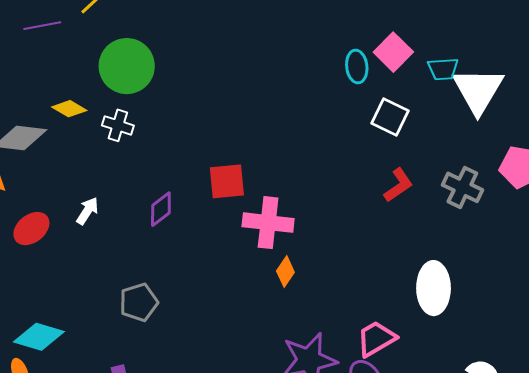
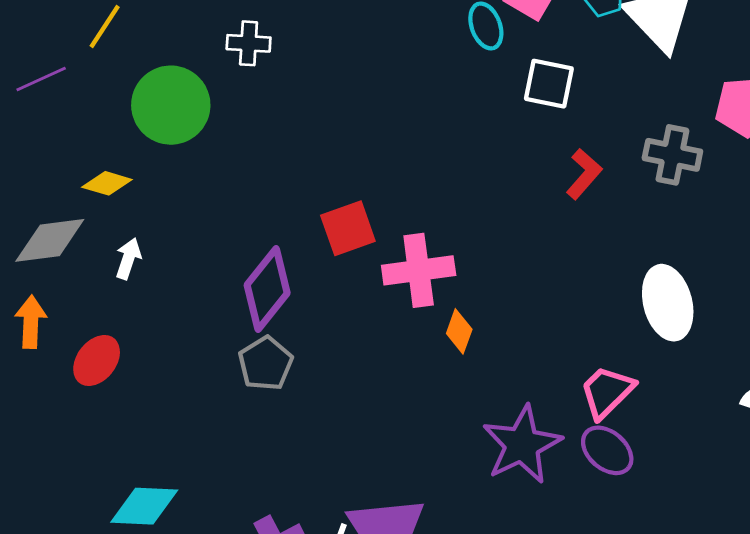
white cross: (118, 125) -> (249, 43), moved
purple diamond: (161, 209) -> (267, 289), size x1.6
white arrow: (87, 211) -> (128, 259), moved
gray pentagon: (139, 302) -> (266, 363), moved

